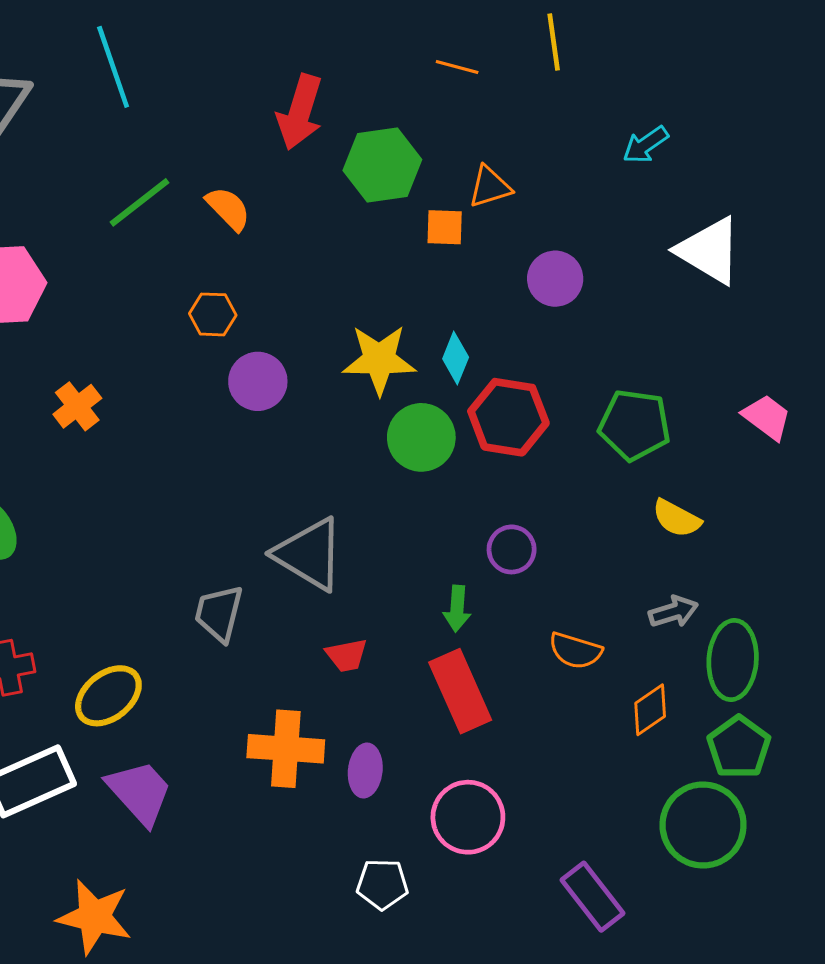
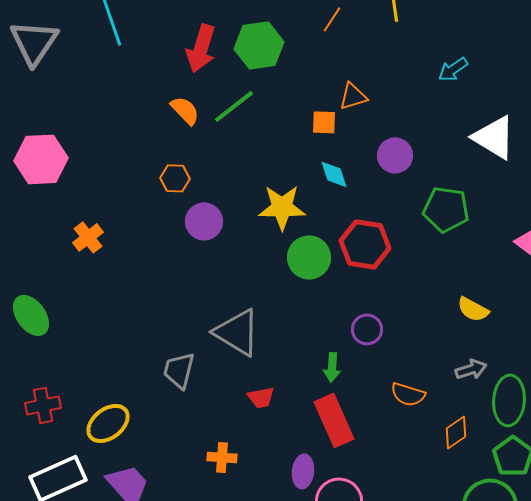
orange line: (457, 67) -> (332, 19), turned -72
red arrow: (300, 112) -> (201, 48), moved
green hexagon: (382, 165) -> (259, 45), moved
green line: (140, 202) -> (234, 106), moved
cyan diamond: (456, 358) -> (334, 174), moved, turned -40
green pentagon: (635, 425) -> (446, 209), moved
orange cross: (286, 749) -> (222, 457), size x0.6
purple ellipse: (365, 771) -> (303, 471), moved

